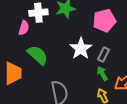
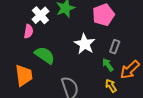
white cross: (38, 13) -> (40, 15), turned -30
gray rectangle: (103, 54) -> (115, 47), moved

